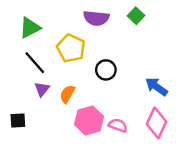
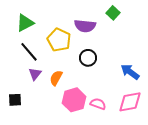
purple semicircle: (96, 18) -> (85, 26), moved
pink diamond: (156, 123) -> (130, 102), turned 55

